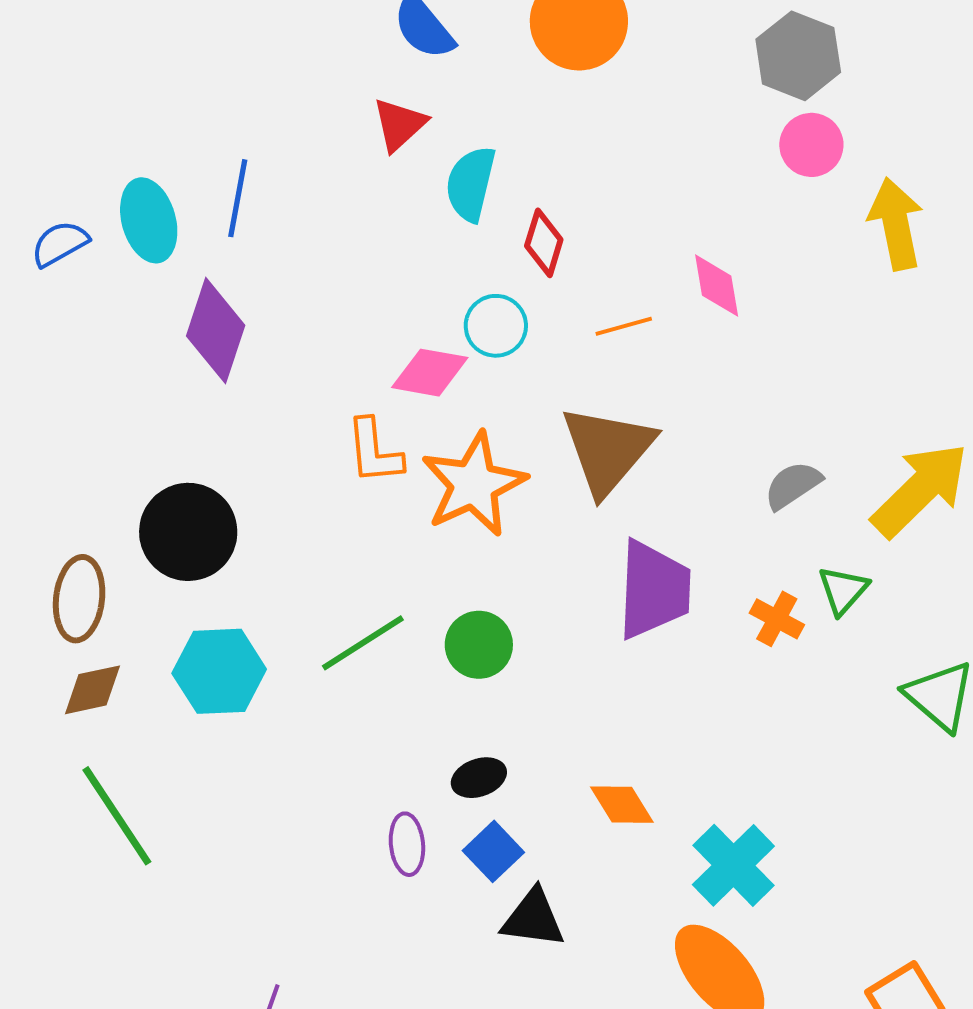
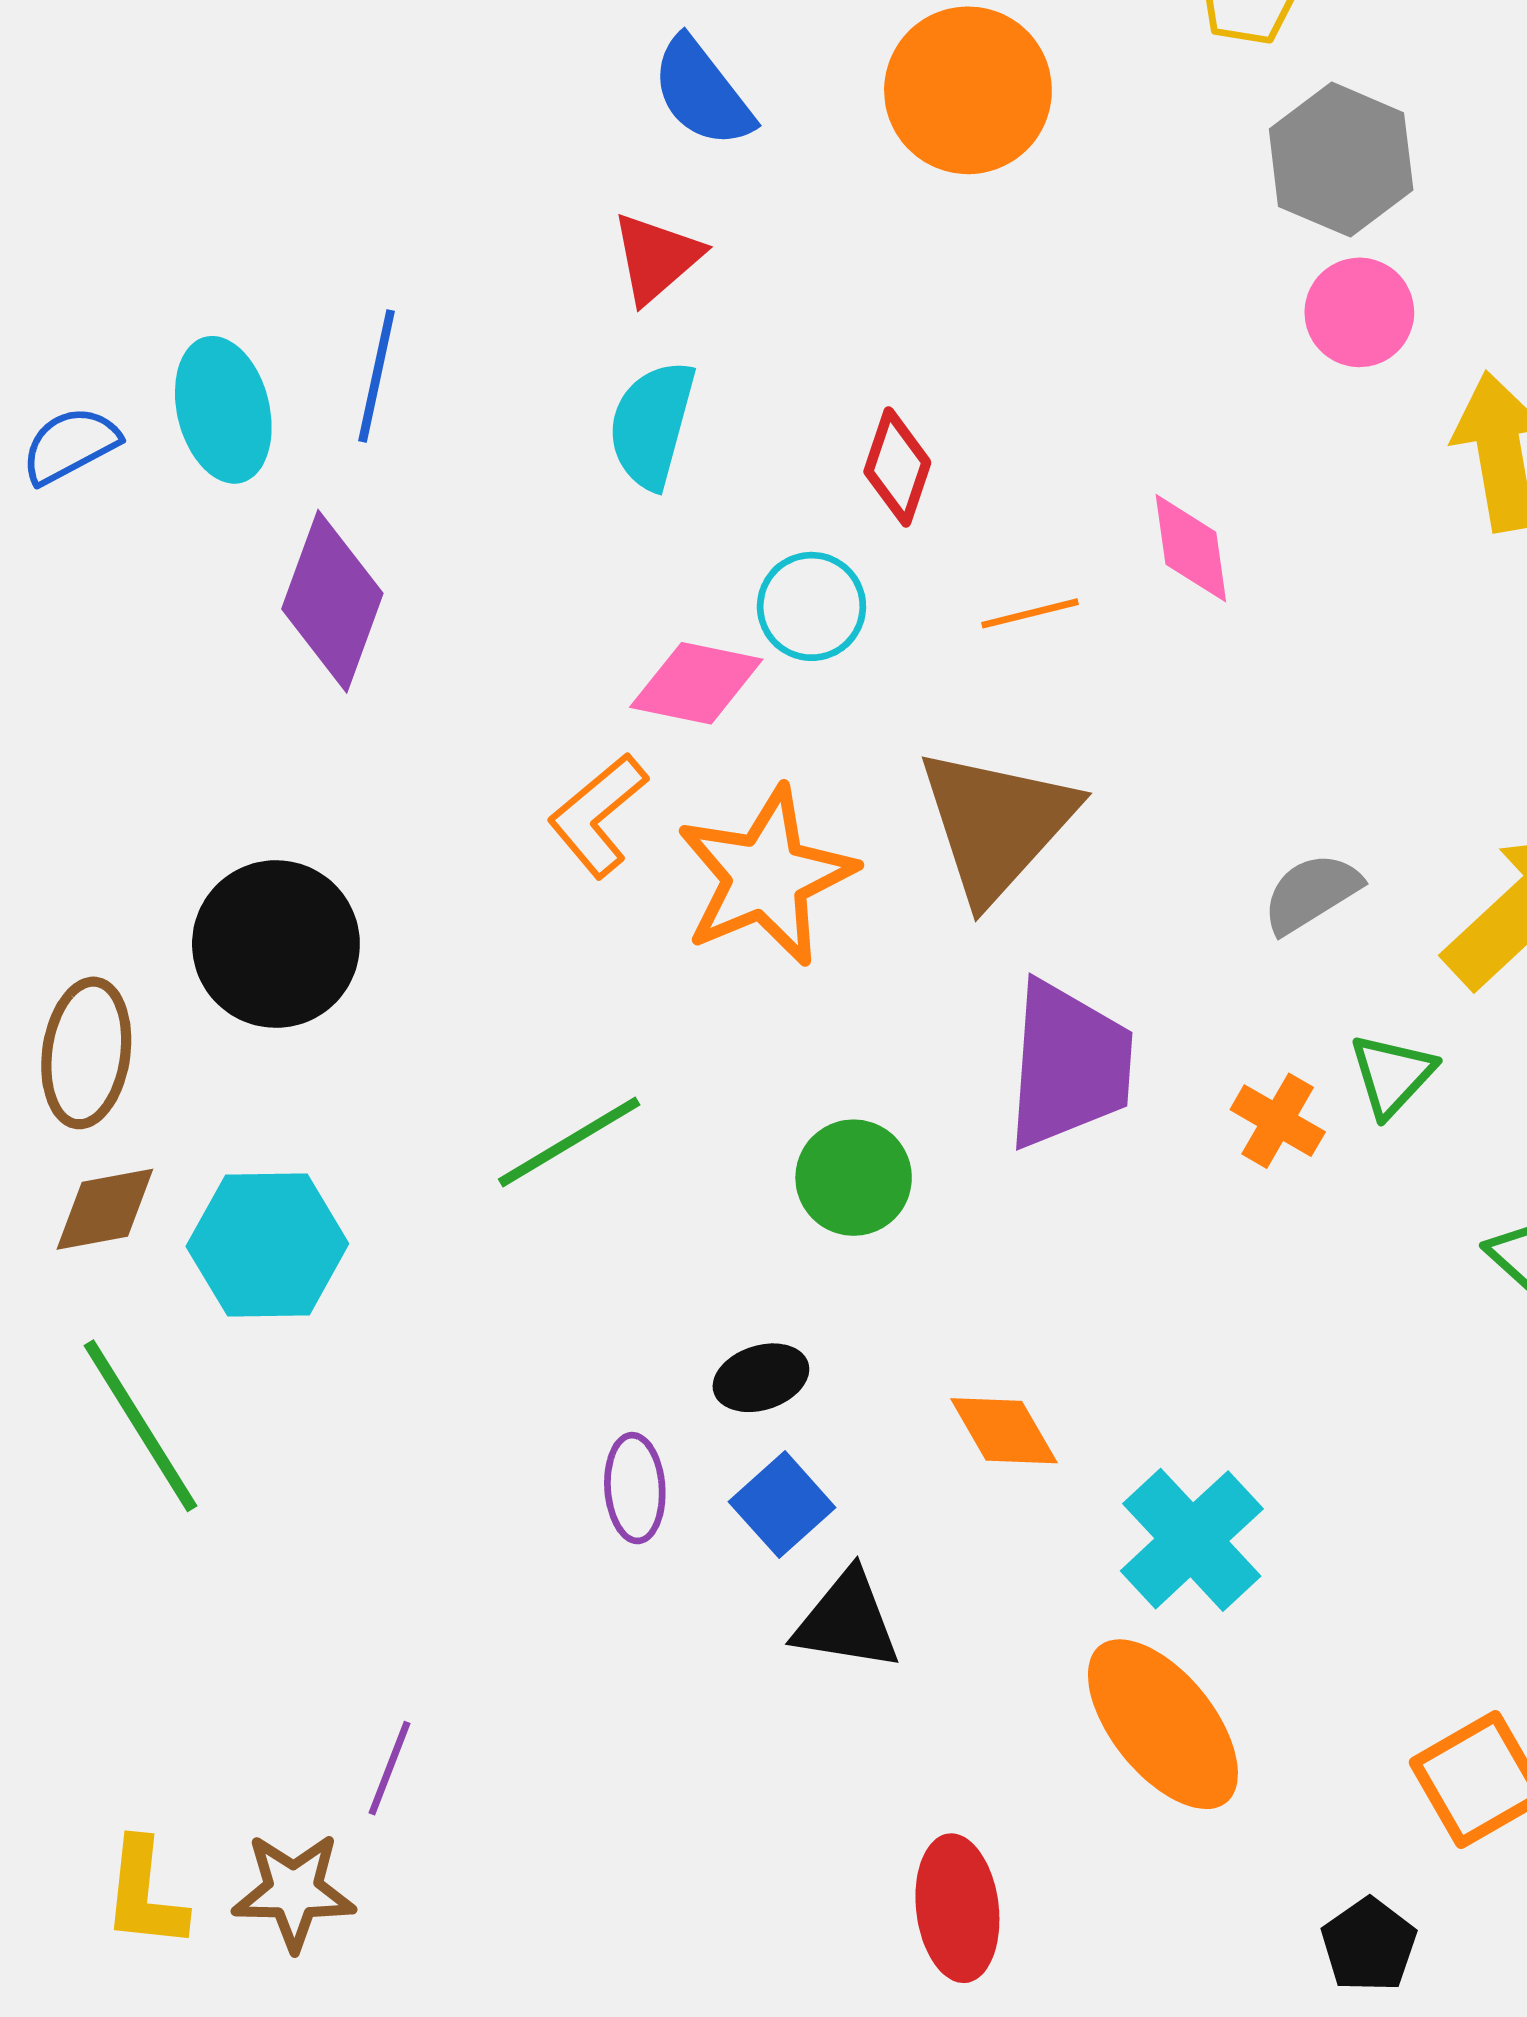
cyan semicircle: (471, 184) -> (652, 425), moved
orange L-shape: (374, 451) -> (598, 815), turned 54
green circle: (479, 645) -> (854, 1178), moved
cyan hexagon: (219, 671) -> (267, 1245), moved

